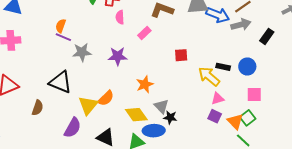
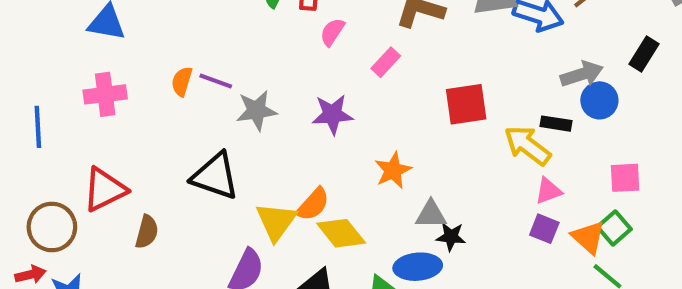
pink semicircle: (120, 17) -> (332, 32), turned 40
gray arrow: (241, 25) -> (582, 74), moved
orange semicircle: (61, 26) -> (182, 81), moved
red square: (181, 55) -> (466, 104), size x1.5
blue circle: (247, 66) -> (599, 100), moved
gray triangle: (161, 106) -> (431, 214), turned -42
brown semicircle: (38, 108) -> (147, 232), moved
yellow diamond: (136, 115) -> (341, 233), moved

